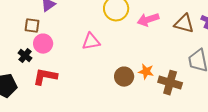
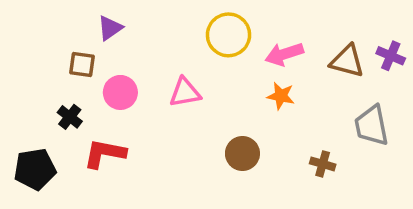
pink circle: (43, 44) -> (120, 92), moved
orange star: (146, 72) -> (281, 96), moved
brown cross: (170, 83) -> (323, 164), size x0.6

